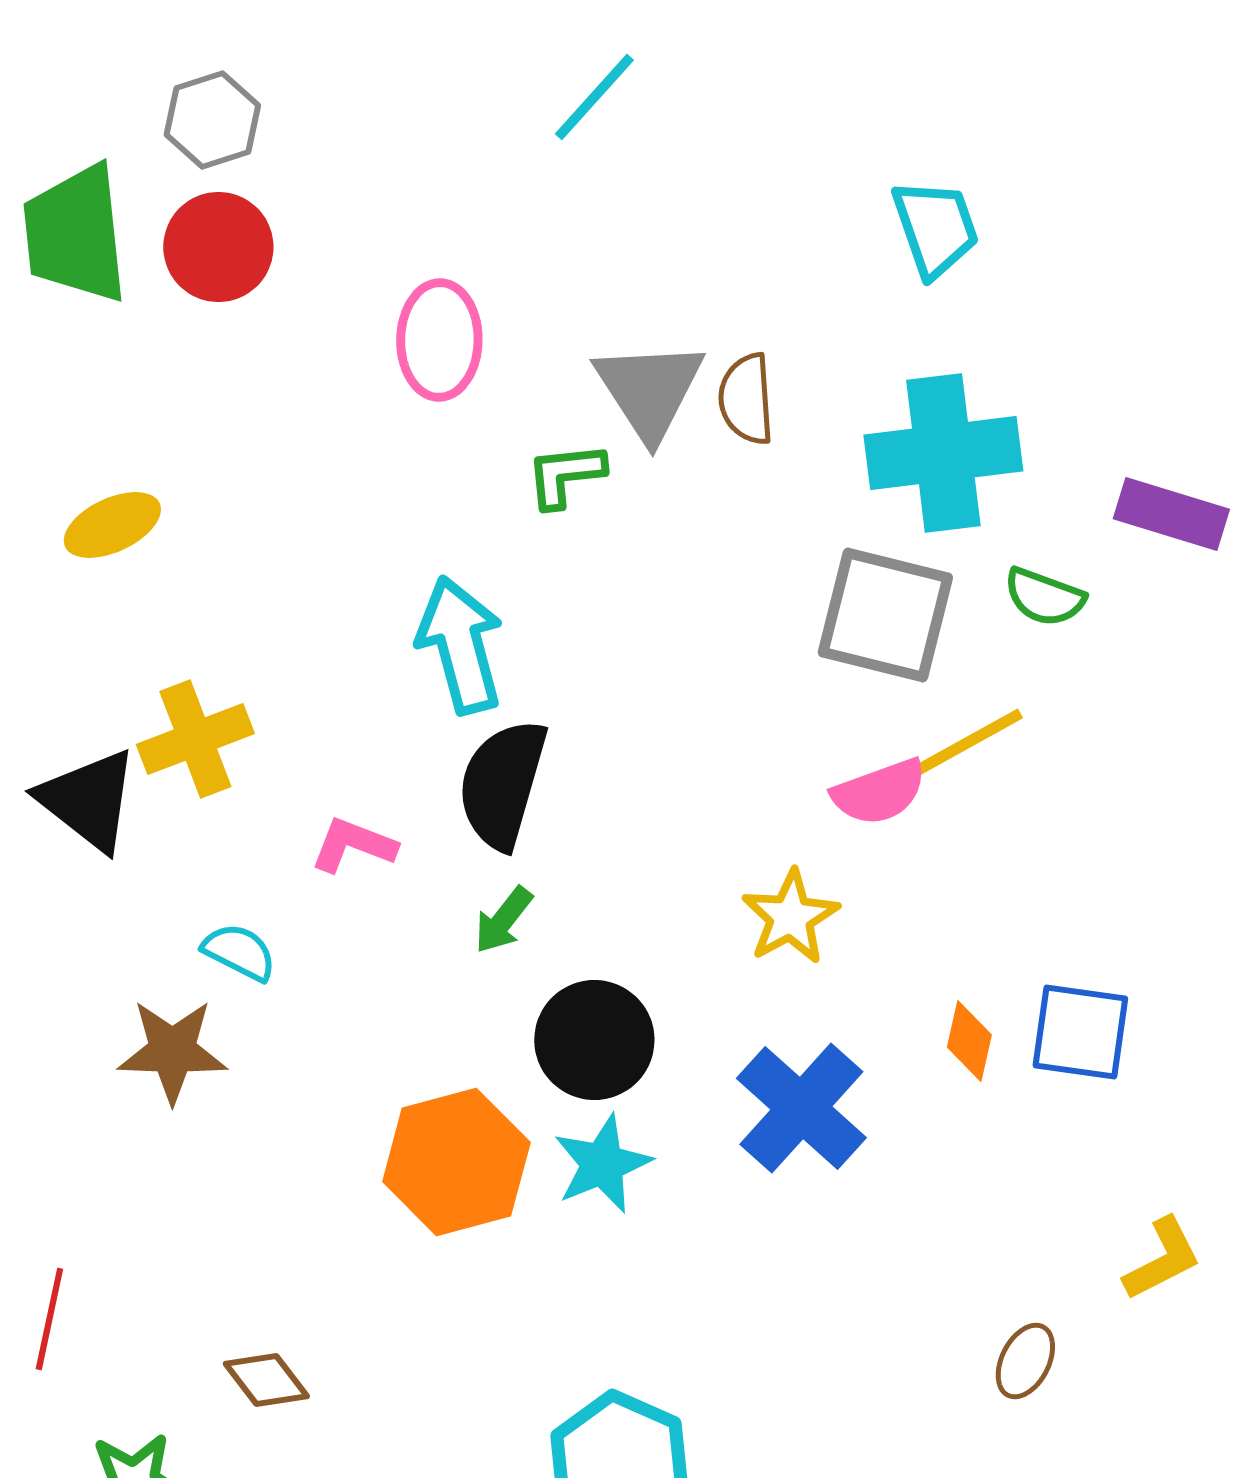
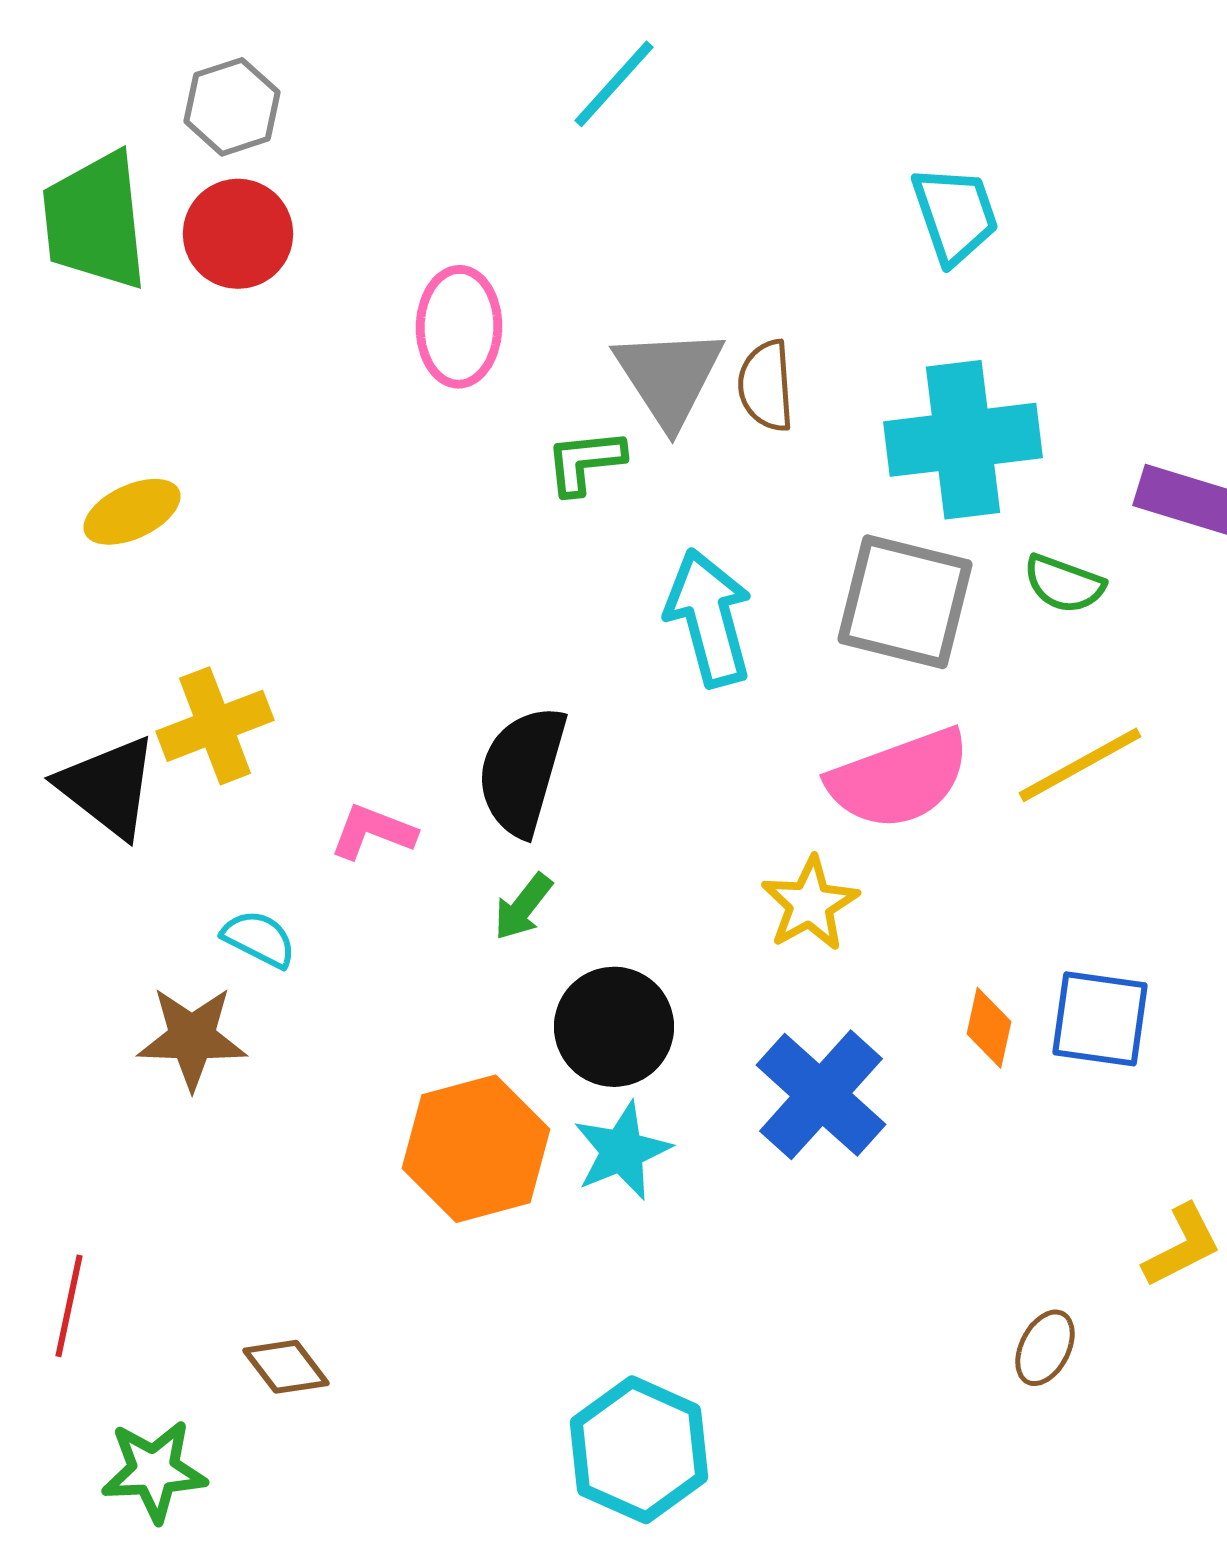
cyan arrow: (460, 645) -> (709, 618), moved
yellow line: (961, 746) -> (1080, 765), moved
pink semicircle: (879, 792) -> (899, 779), size x1.5

